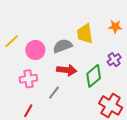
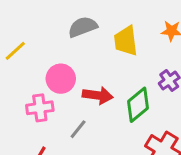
gray semicircle: (63, 46) -> (83, 27), moved
pink circle: (35, 50) -> (61, 79), moved

